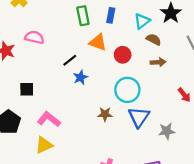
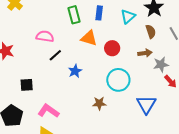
pink semicircle: (34, 37) -> (45, 36), moved
brown semicircle: (154, 39) -> (151, 32), moved, turned 48
black line: (70, 60) -> (55, 55), moved
blue triangle: (139, 117) -> (146, 104), moved
gray star: (167, 131) -> (161, 65), moved

